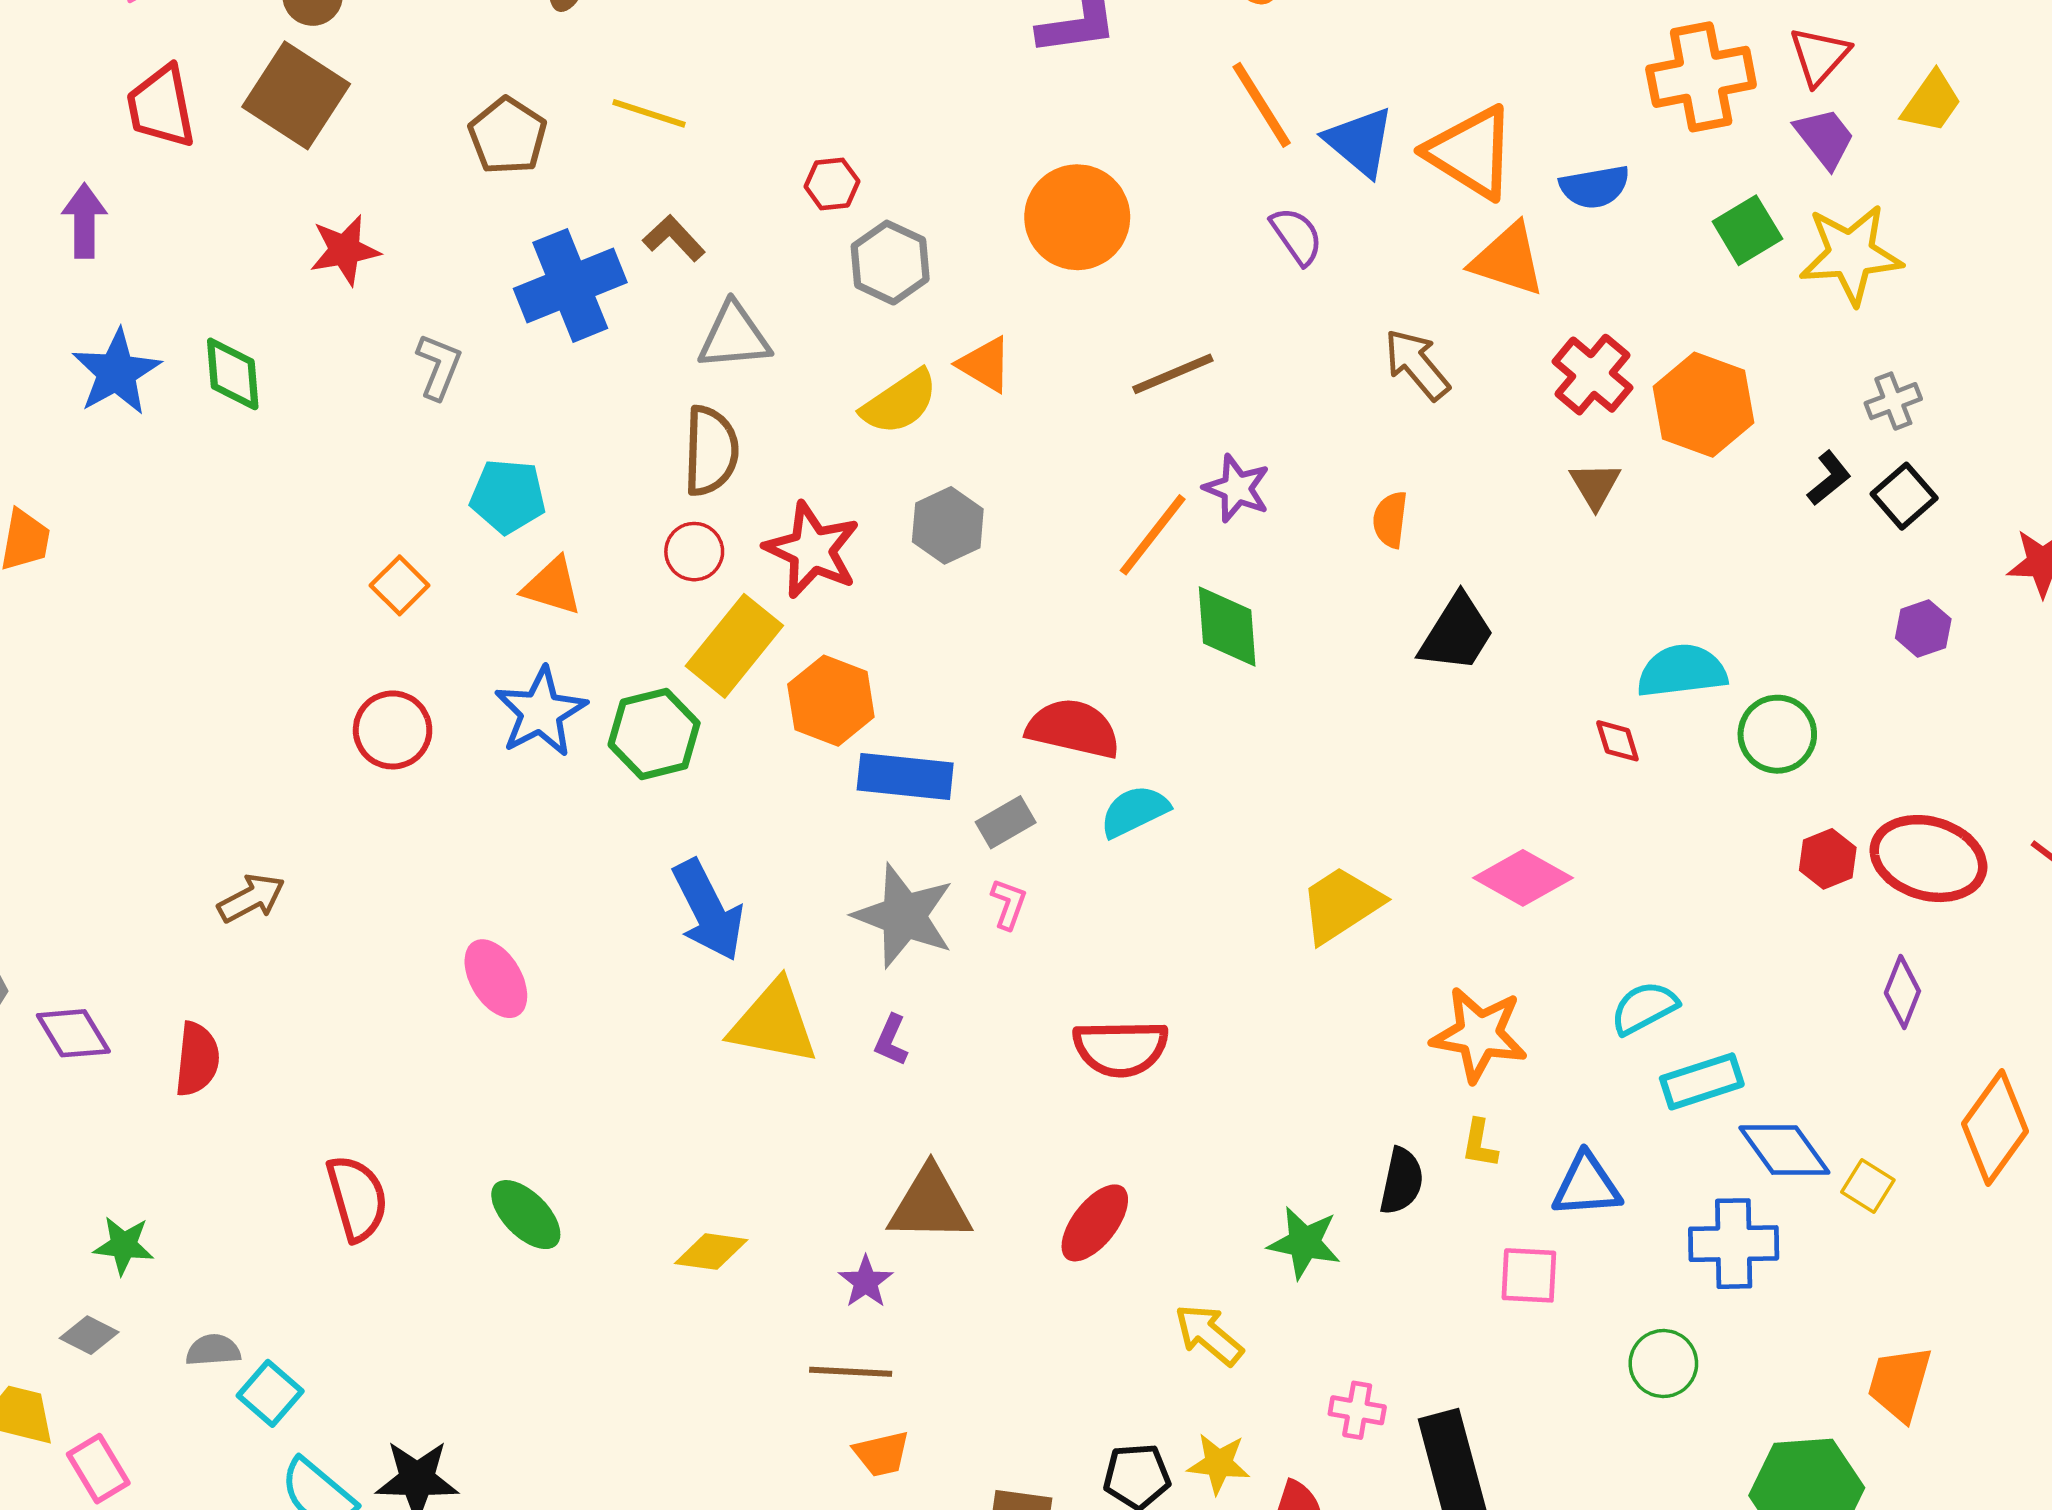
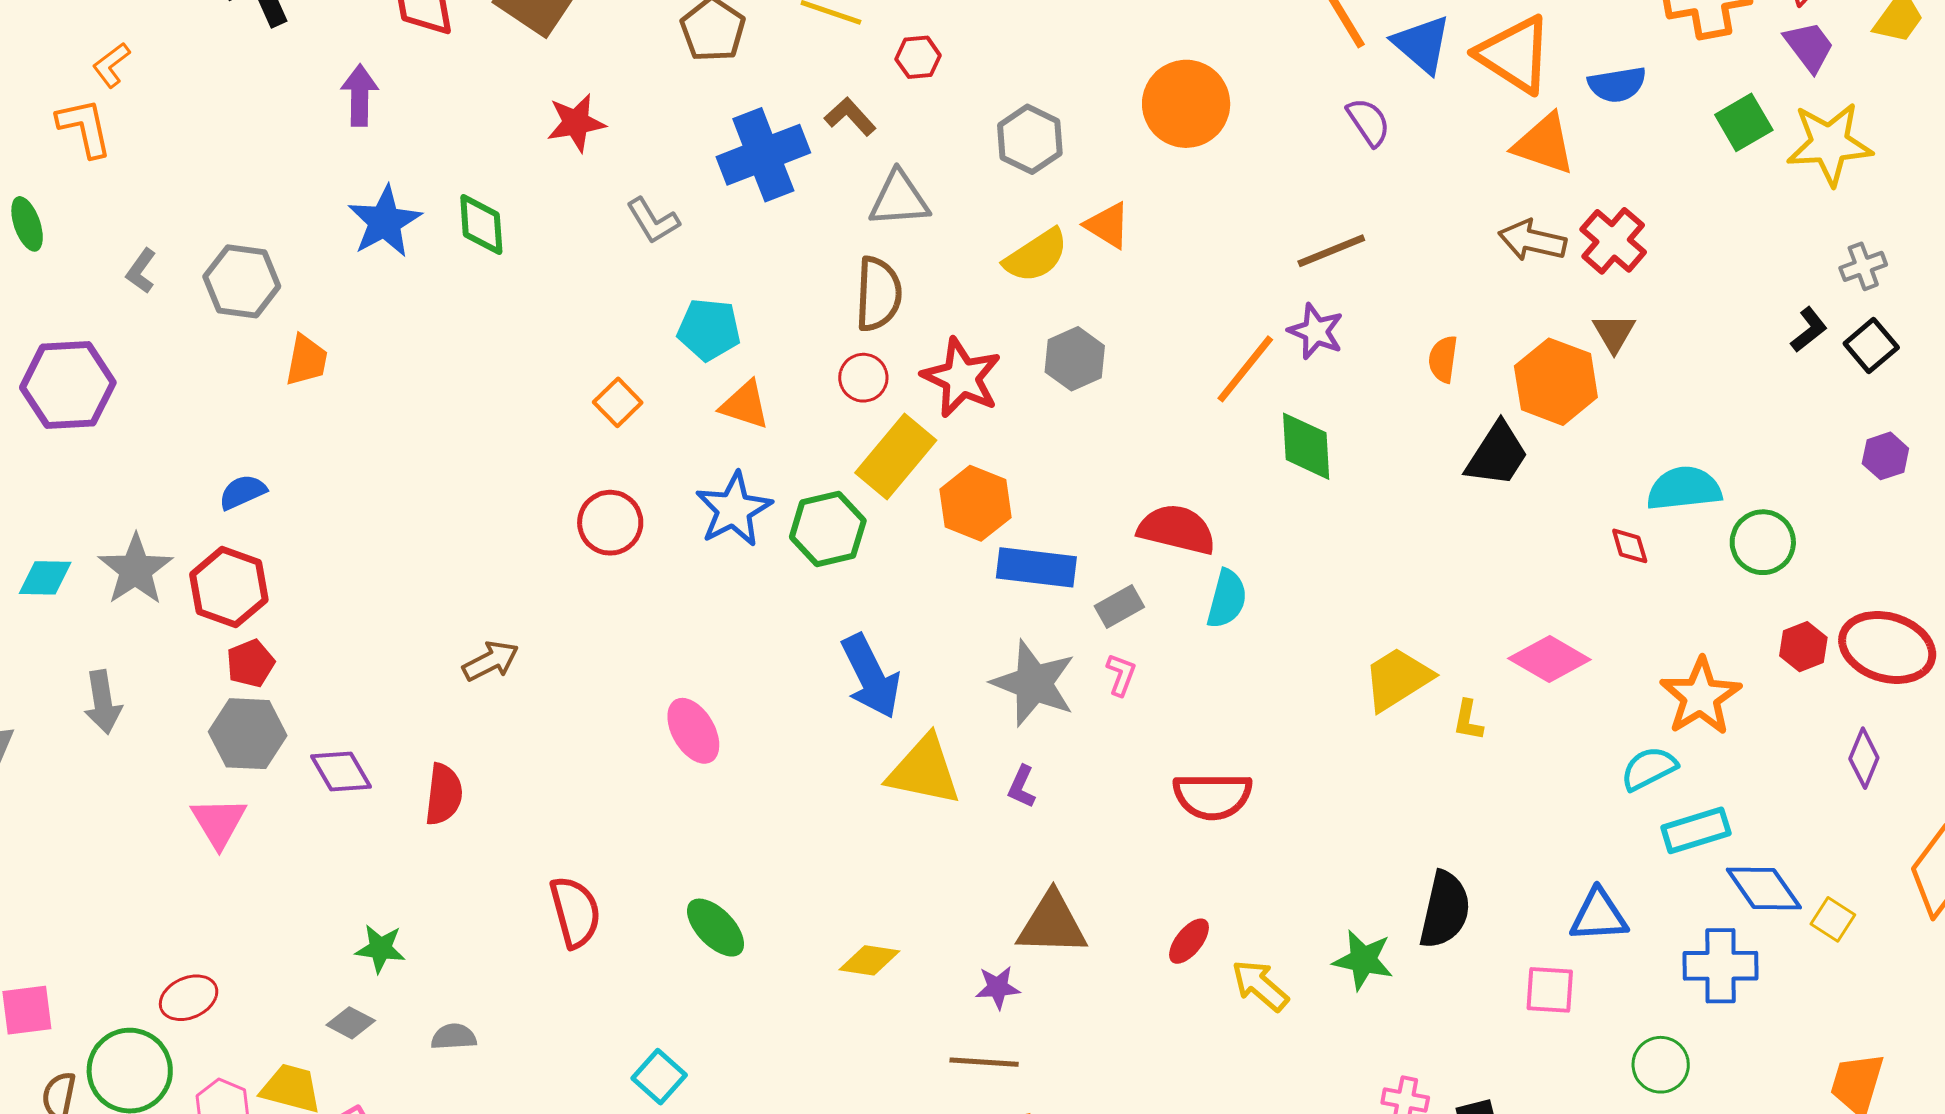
red hexagon: (832, 184) -> (918, 57), moved
brown arrow: (1417, 364) -> (1532, 240), moved, turned -38
gray L-shape: (439, 366) -> (653, 221), turned 126
brown line: (1173, 374) -> (1331, 251), moved
orange hexagon: (1704, 405) -> (1556, 382), moved
cyan semicircle: (1134, 811) -> (1227, 599), turned 130
orange star: (1479, 1034) -> (1700, 696), moved, turned 30
yellow L-shape: (1480, 1144) -> (1468, 720), moved
black semicircle: (1402, 1181) -> (1445, 910), size x1.4
red ellipse: (1095, 1223) -> (1189, 941), size x0.7
purple star: (866, 1282) -> (998, 987), turned 30
yellow arrow: (1209, 1335) -> (1260, 986), moved
cyan square: (270, 1393) -> (659, 1077), moved

